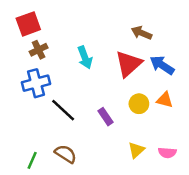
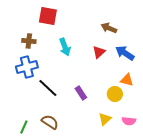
red square: (28, 24) -> (48, 16), moved, turned 30
brown cross: (39, 50) -> (29, 41), turned 32
red triangle: (129, 64) -> (99, 52), size x0.6
yellow circle: (139, 104) -> (115, 94), moved

